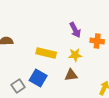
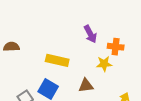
yellow star: (75, 55) -> (104, 64), moved

